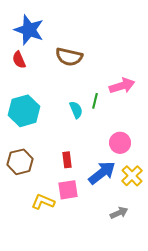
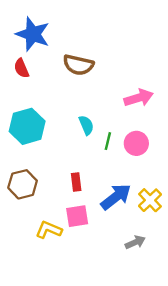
green line: (95, 101) -> (108, 141), moved
pink circle: (120, 143) -> (136, 143), moved

